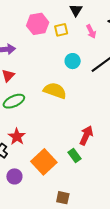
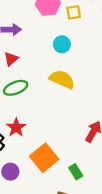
cyan circle: (73, 61) -> (62, 44), moved
green rectangle: (74, 156) -> (76, 172), moved

